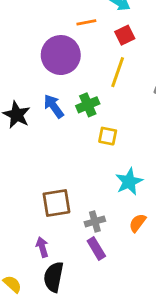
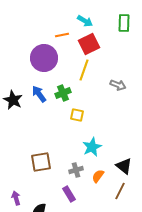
red square: (125, 35) -> (89, 44), size x1.5
gray cross: (95, 221) -> (76, 170), moved
purple arrow: (42, 247) -> (16, 198), moved

